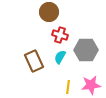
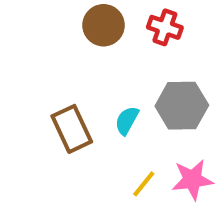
red cross: (60, 35) -> (165, 27), moved
yellow line: (68, 87) -> (144, 184), turned 32

